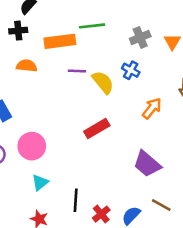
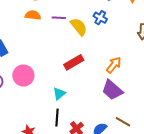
orange semicircle: (27, 66) -> (33, 15), moved
orange arrow: (152, 108) -> (114, 65), moved
cyan triangle: (40, 182) -> (59, 94), moved

